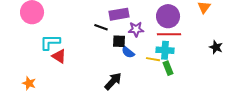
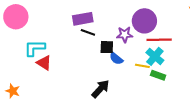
purple rectangle: (119, 14) -> (83, 19), moved
purple circle: (168, 16) -> (144, 21), moved
cyan cross: (165, 50) -> (155, 56), turned 36
green rectangle: (168, 68) -> (158, 75), turned -48

